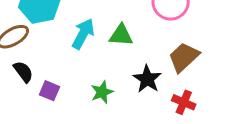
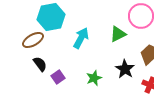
green triangle: (121, 35) -> (118, 34), moved, turned -30
purple square: (50, 91) -> (58, 77), turned 32

